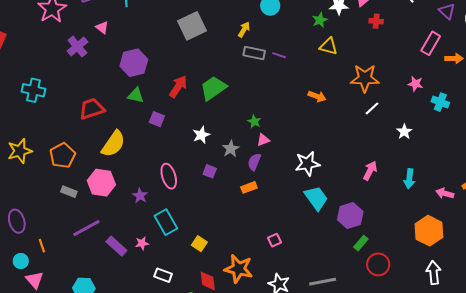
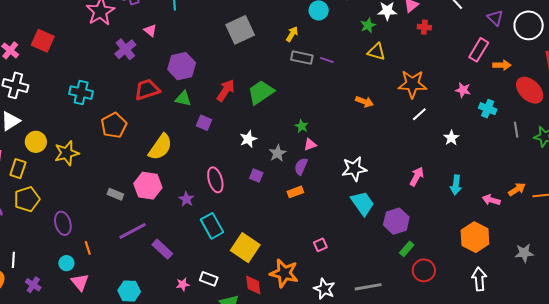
red trapezoid: (92, 109) -> (147, 90), moved
orange pentagon: (62, 155) -> (114, 125), moved
pink star: (142, 243) -> (183, 284), moved
yellow square: (199, 244) -> (245, 248), size x1.8

